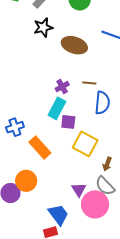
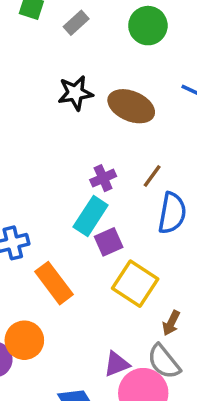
black star: (43, 27) -> (75, 93), moved
brown line: (89, 83) -> (152, 176), turned -64
purple square: (68, 122) -> (109, 242), turned -35
purple triangle: (79, 190) -> (117, 364), turned 35

